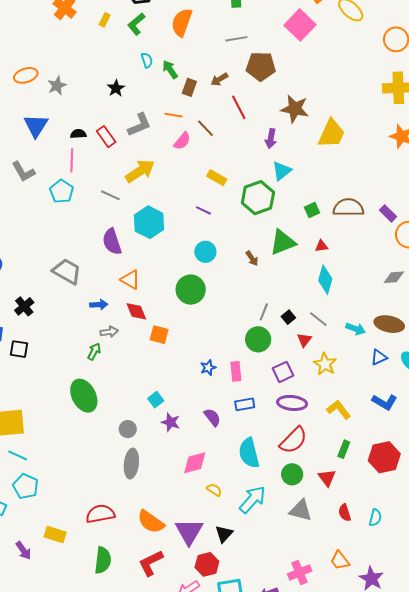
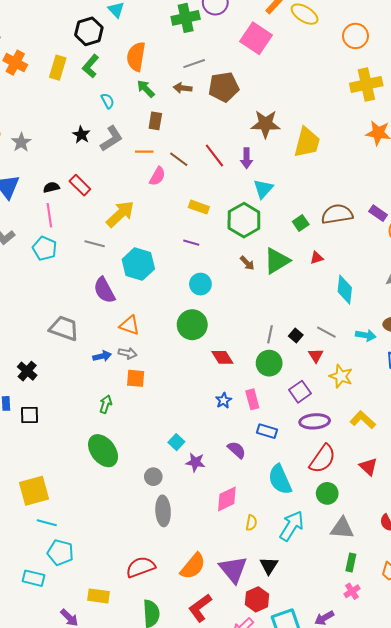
yellow rectangle: (105, 20) -> (58, 68), size x1.6
green arrow: (170, 69) -> (146, 89), moved
brown arrow: (219, 79) -> (183, 88), moved, turned 48
red line: (239, 107) -> (214, 156), moved
gray L-shape: (139, 125) -> (111, 139), moved
brown arrow: (252, 258) -> (247, 263), moved
cyan diamond: (325, 280) -> (345, 290), moved
red diamond: (136, 311) -> (222, 357), moved
gray arrow: (109, 332) -> (128, 353), moved, turned 30
orange square: (159, 335) -> (136, 378), moved
blue rectangle: (245, 404) -> (267, 431), turned 36
green rectangle: (344, 449) -> (351, 563), moved
red triangle: (327, 478) -> (368, 467), moved
yellow semicircle: (214, 490) -> (251, 523), turned 77
orange semicircle: (151, 522) -> (193, 566), turned -76
pink cross: (300, 573) -> (352, 591), size x0.7

